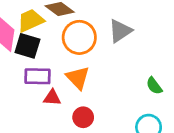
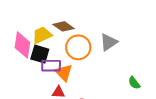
purple rectangle: (37, 76) -> (51, 66), moved
orange triangle: (78, 78) -> (64, 72), moved

